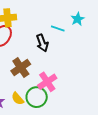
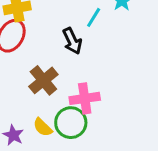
cyan line: (58, 29) -> (94, 17), turned -72
pink cross: (47, 82) -> (85, 98), turned 30

